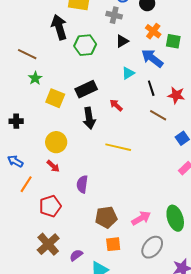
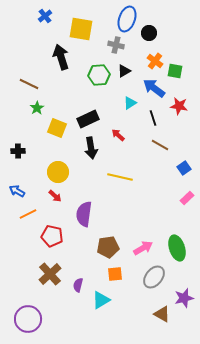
green hexagon: (85, 45) -> (99, 75), moved
red star: (176, 95) -> (179, 106), moved
orange line: (26, 184) -> (28, 214), turned 30
purple semicircle: (82, 184) -> (84, 214), size x1.4
red pentagon: (50, 206) -> (52, 236), turned 30
purple semicircle: (76, 255) -> (78, 285), turned -40

